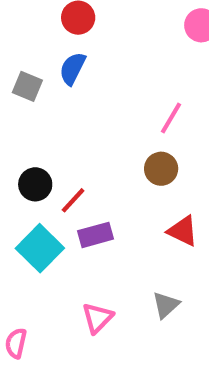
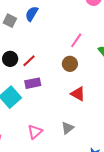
black circle: (35, 184) -> (10, 59), moved
red line: (73, 200) -> (29, 61), moved
purple rectangle: (95, 235) -> (33, 83), moved

